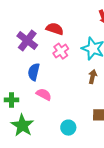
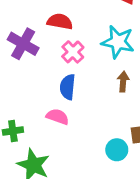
blue semicircle: (34, 72) -> (68, 87), moved
cyan circle: (68, 128) -> (117, 150), moved

